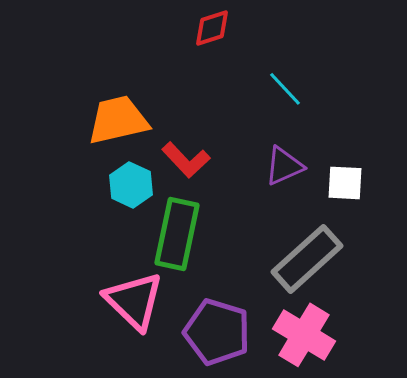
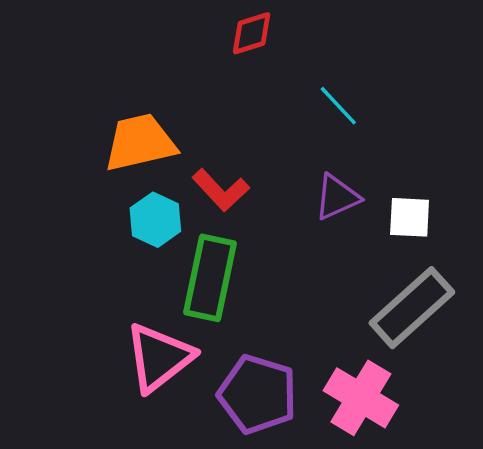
gray rectangle: (307, 259) -> (412, 308), moved
pink triangle: (134, 301) -> (159, 357), turned 38

